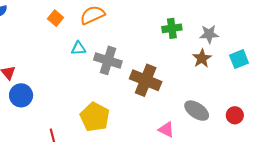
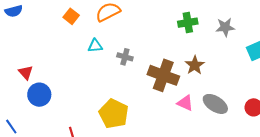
brown star: (202, 58) -> (195, 65), moved
gray cross: (108, 60) -> (125, 57), size x0.6
pink triangle: (166, 130) -> (185, 103), moved

